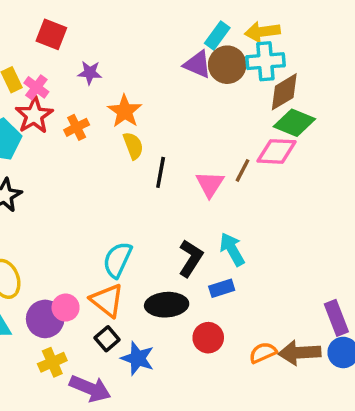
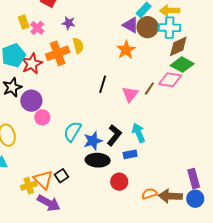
orange star: (125, 111) -> (126, 50), moved
red star: (34, 115) -> (32, 64), moved
orange cross: (77, 127) -> (58, 53), size x1.6
yellow semicircle: (133, 146) -> (78, 46), moved
orange triangle: (107, 300) -> (43, 180), moved
pink circle: (66, 308) -> (42, 117), moved
purple circle: (45, 319) -> (31, 101), moved
blue star: (138, 358) -> (93, 141), moved, turned 30

